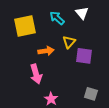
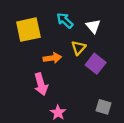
white triangle: (82, 13) -> (93, 26), moved
purple square: (84, 56) -> (96, 64), turned 30

